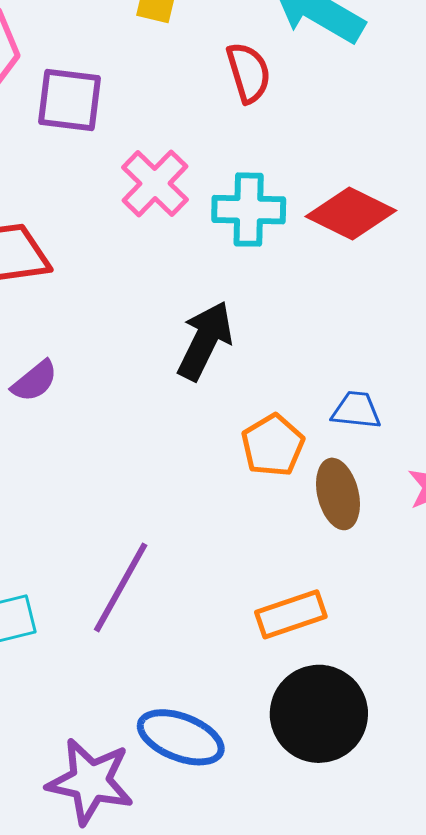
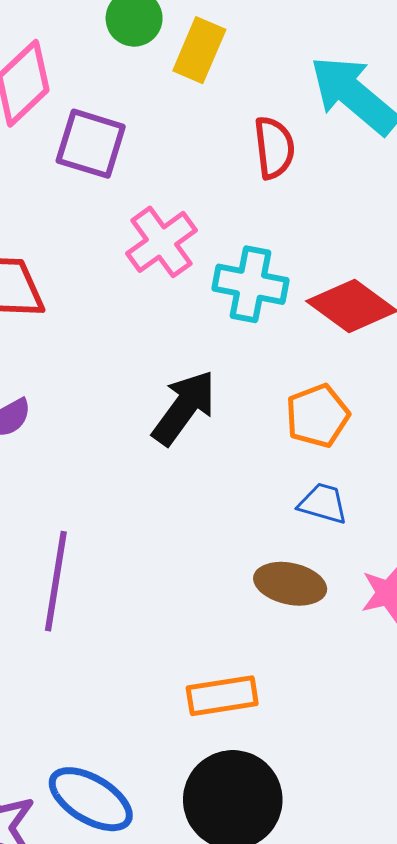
orange pentagon: (273, 445) -> (317, 416), moved
brown ellipse: (338, 494) -> (290, 584), turned -74
purple line: (121, 587) -> (56, 581), moved, turned -30

